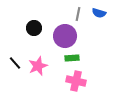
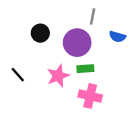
blue semicircle: (99, 13) -> (117, 37), moved
pink star: (38, 66) -> (58, 76), moved

